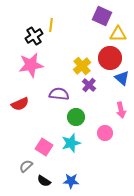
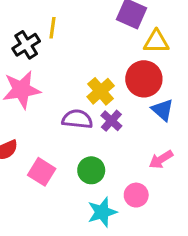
purple semicircle: (59, 94) -> (77, 119), moved
pink arrow: (121, 110) -> (161, 159), turned 70
cyan star: (71, 143) -> (102, 212), moved
pink square: (44, 147) -> (42, 172), moved

